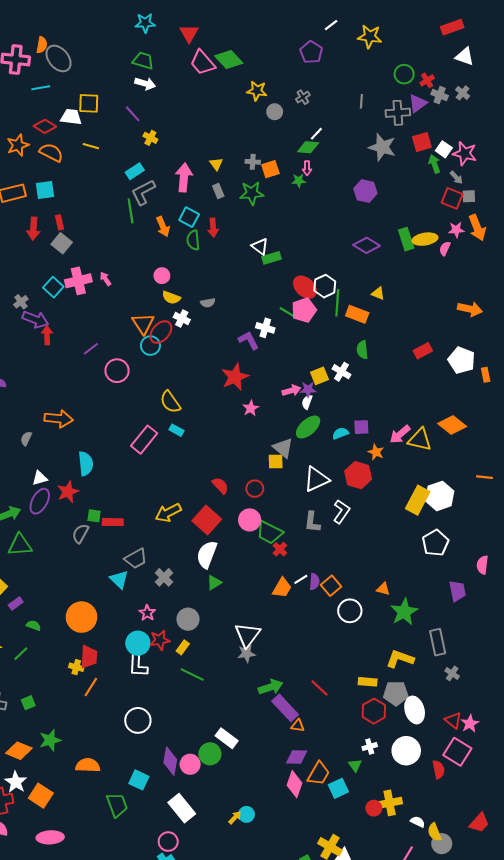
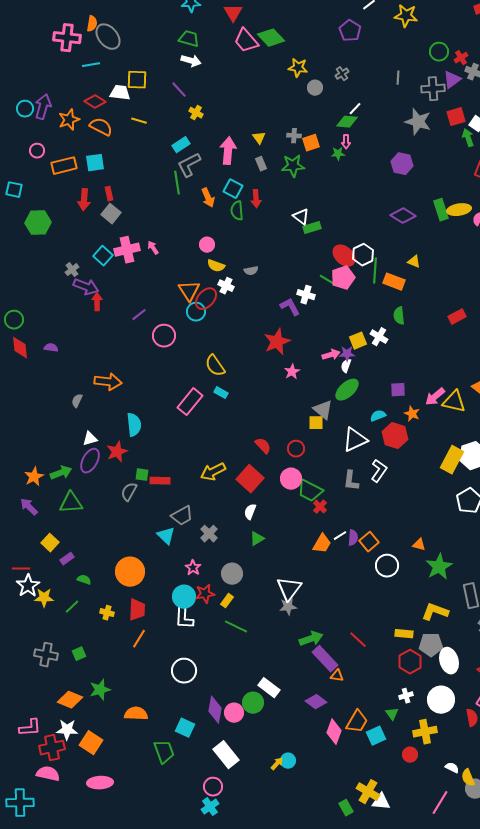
cyan semicircle: (340, 433) -> (378, 416), moved
white semicircle: (207, 554) -> (250, 512), size x0.6
yellow cross: (76, 667) -> (107, 613), moved
purple diamond: (297, 757) -> (316, 702), moved, turned 35
white star: (16, 782) -> (67, 730), turned -30
yellow cross: (390, 803) -> (425, 732), moved

